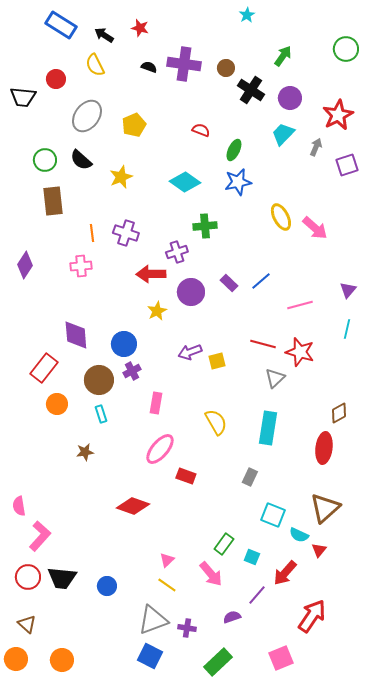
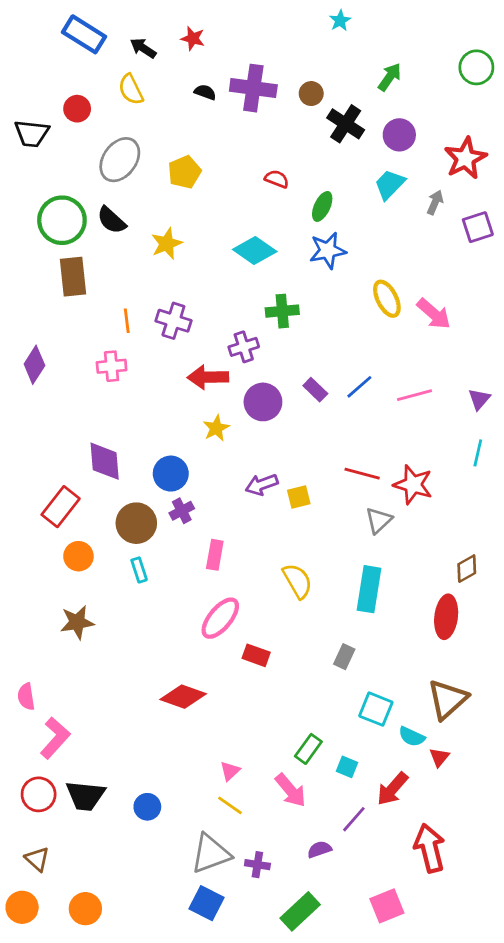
green circle: (45, 160) -> (62, 220), size x1.5
pink line: (300, 305) -> (414, 395), moved
brown star: (85, 452) -> (77, 622), moved, size x1.4
red arrow: (312, 616) -> (430, 848), turned -48

